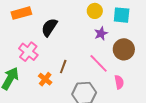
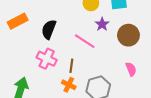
pink cross: (28, 52) -> (47, 59), moved
pink line: (99, 63) -> (85, 41), moved
orange cross: (45, 79) -> (69, 85), moved

